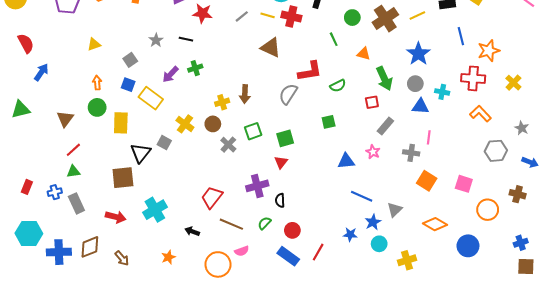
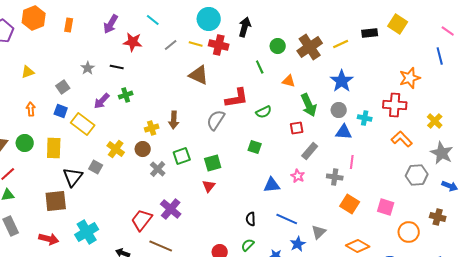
blue line: (461, 36) -> (440, 56), moved
yellow cross: (513, 83) -> (435, 121), moved
green circle: (97, 107) -> (25, 143), moved
green square: (329, 122) -> (255, 147), turned 32
gray star: (522, 128) -> (442, 153), size x1.6
purple cross: (257, 186) -> (171, 209), moved, turned -35
black semicircle: (280, 200) -> (251, 219), moved
green semicircle: (264, 223) -> (248, 245), moved

